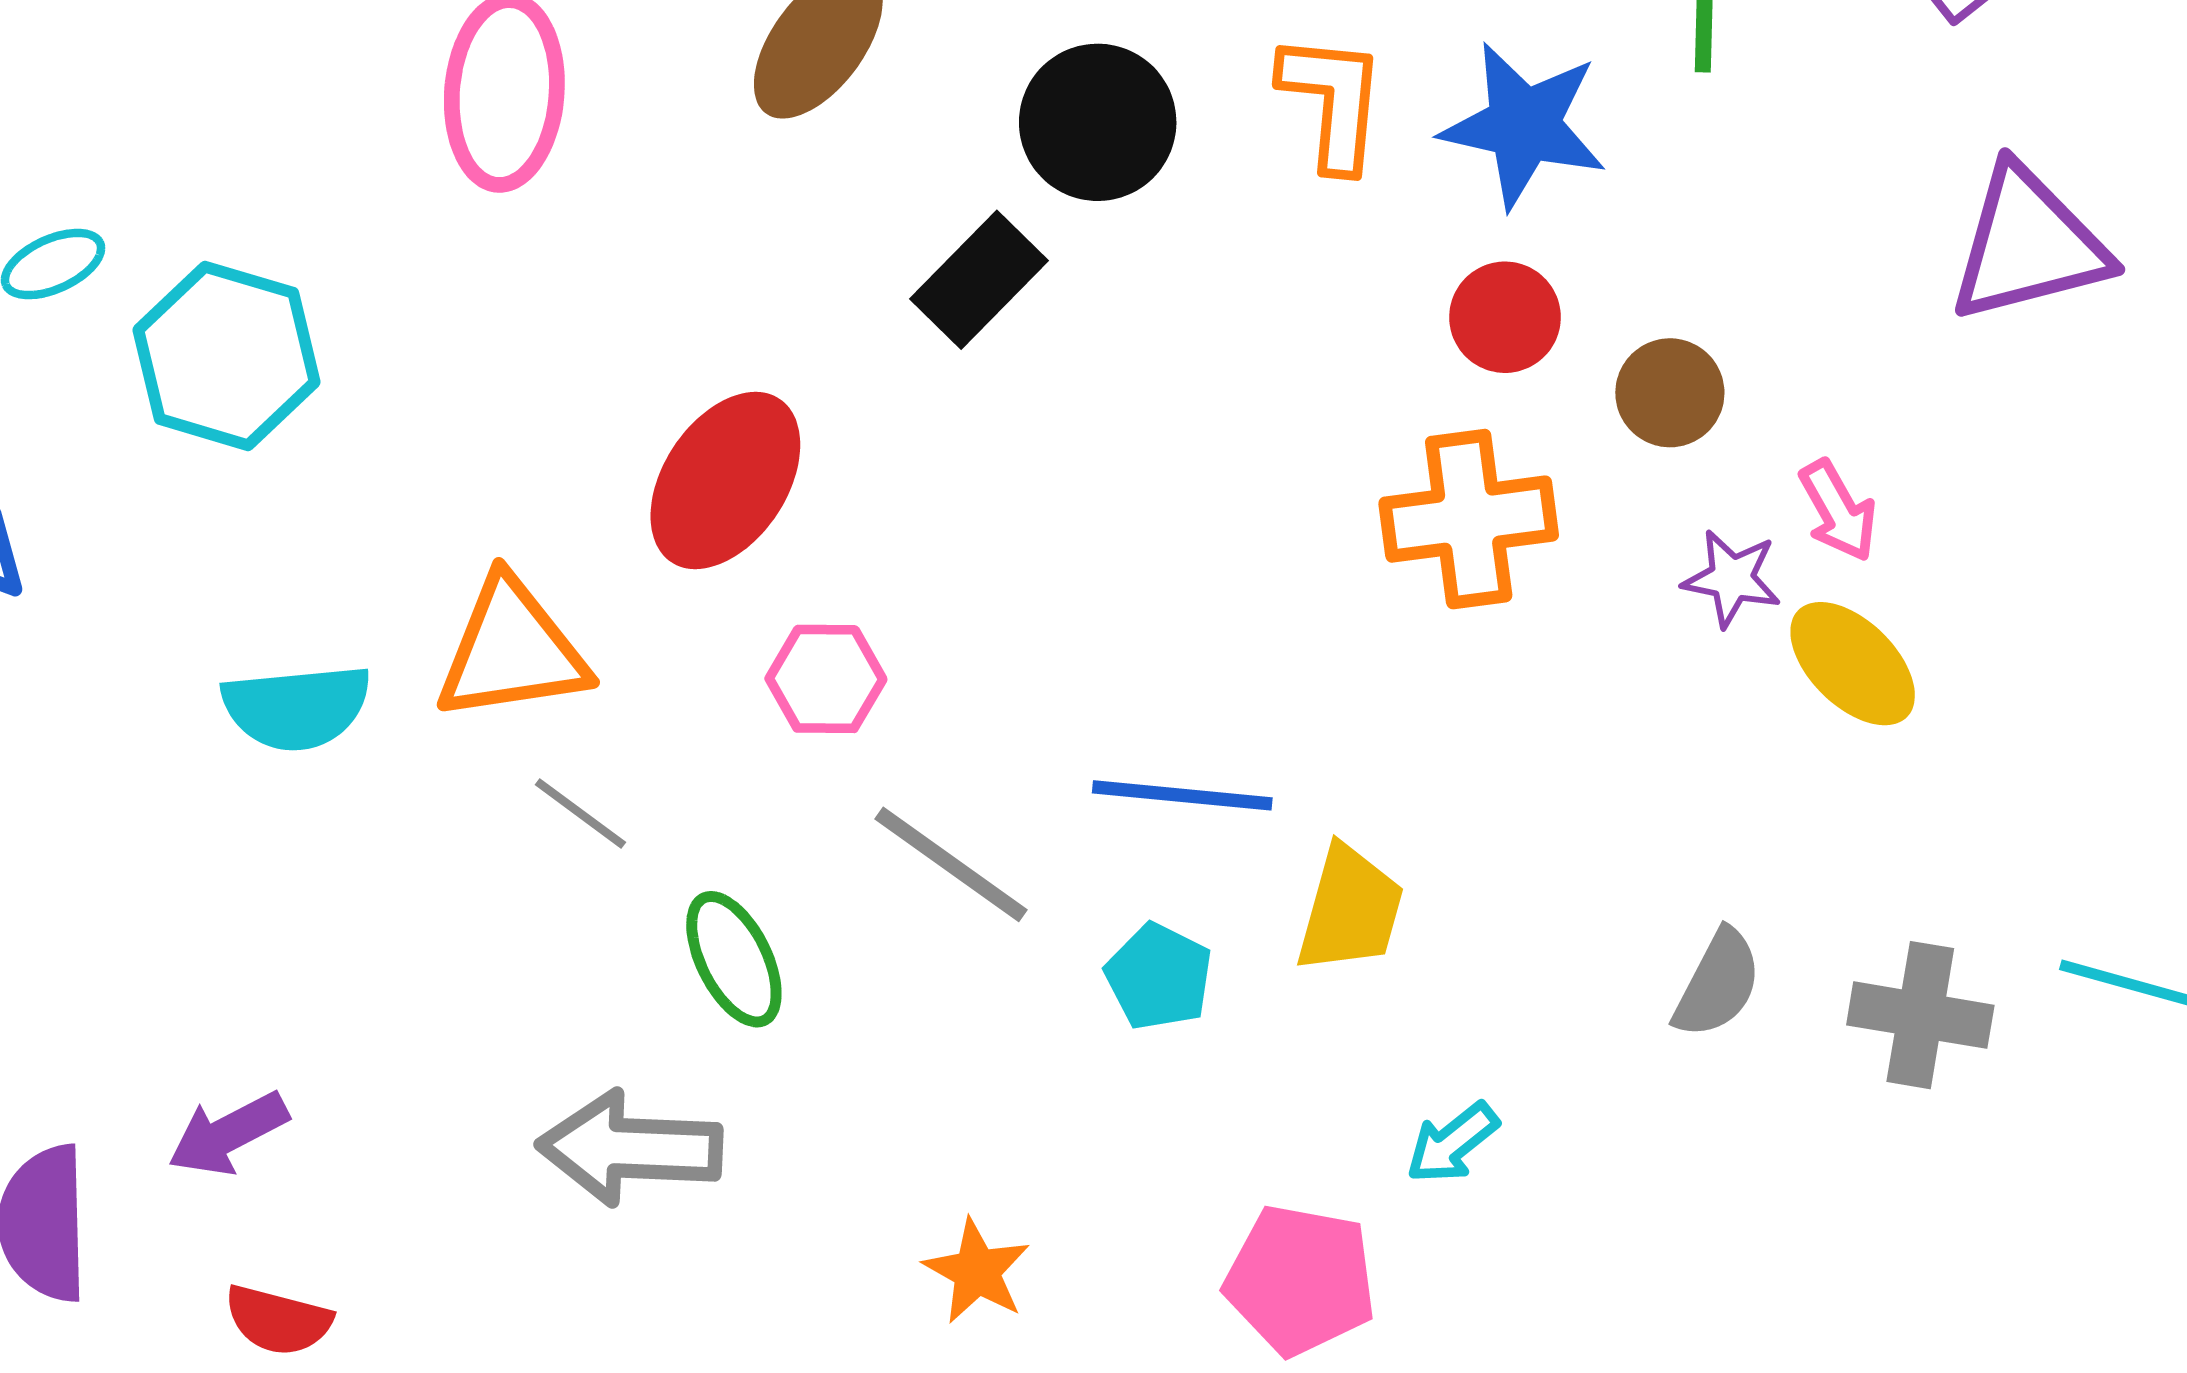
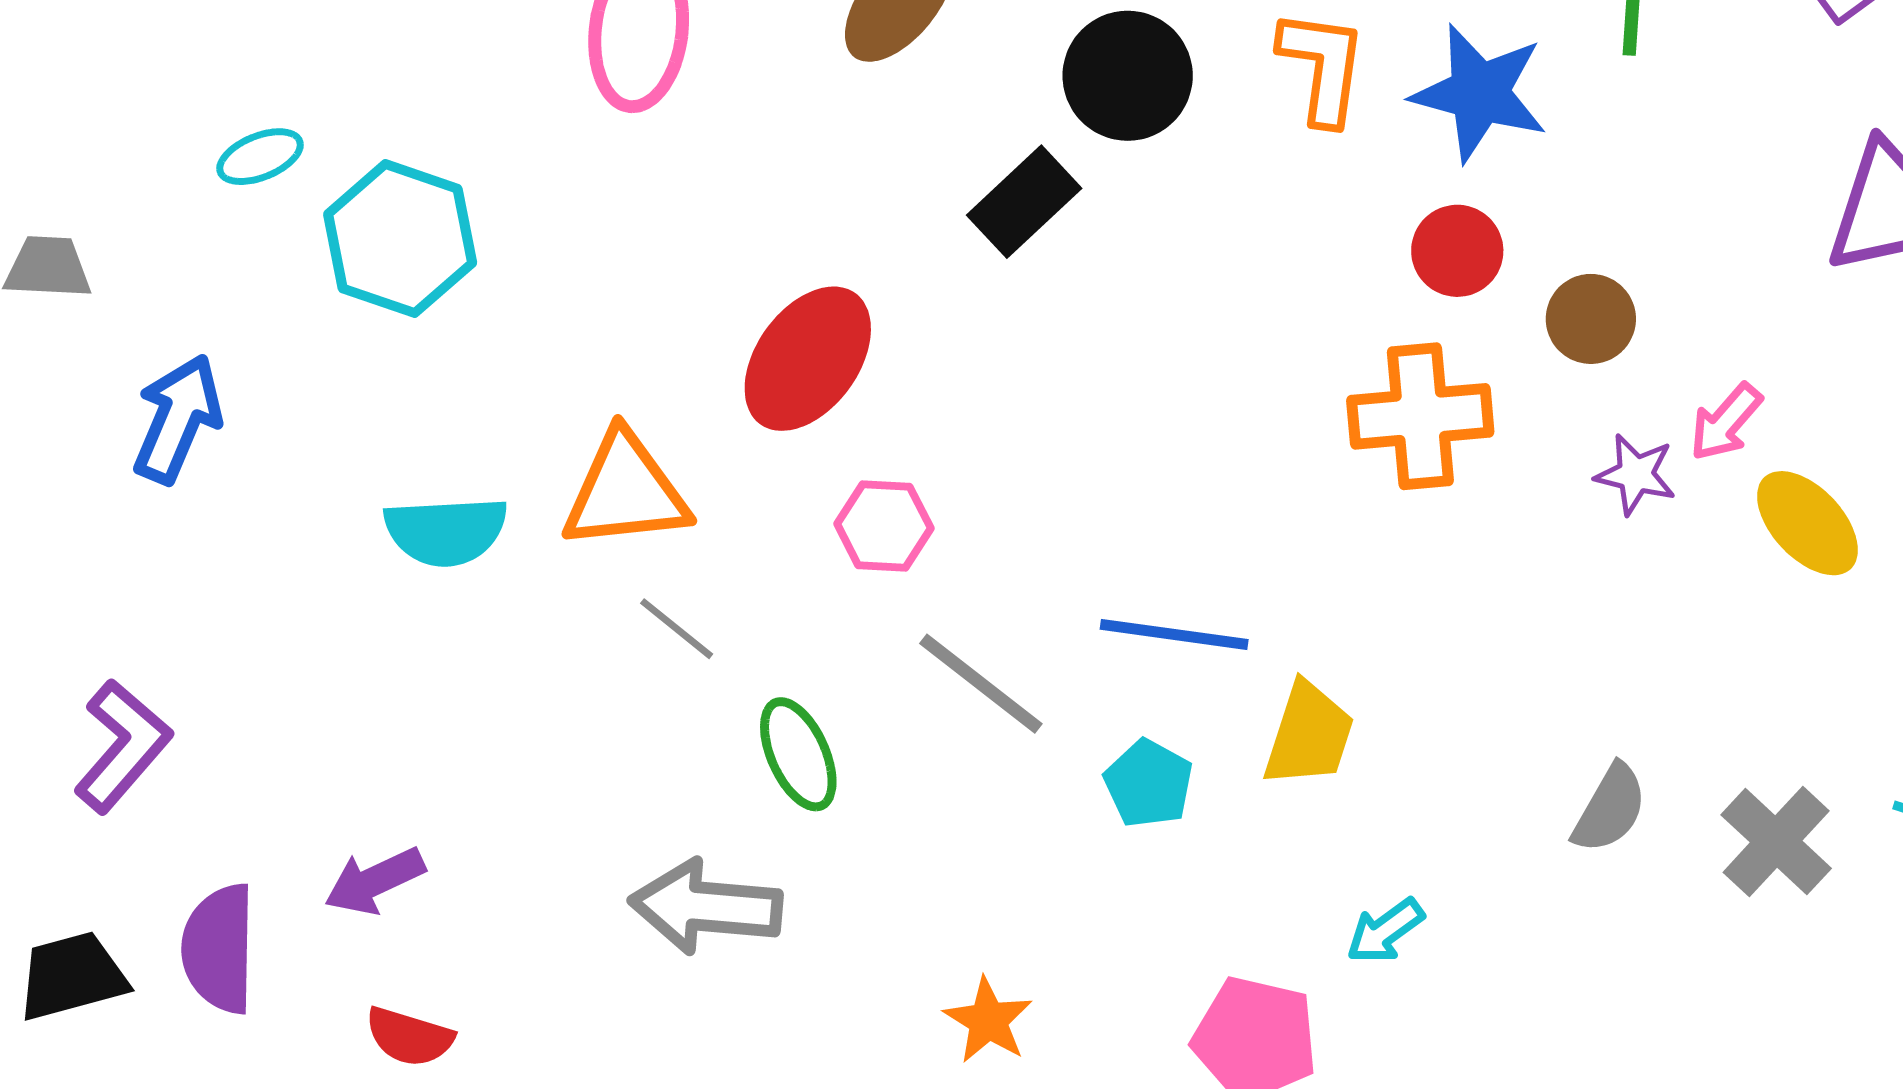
pink arrow: (1838, 511) -> (1726, 422), turned 68
yellow ellipse: (1853, 664) -> (1807, 523), moved
gray cross: (1920, 1015) -> (1776, 842), turned 31

